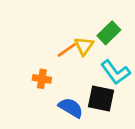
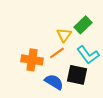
orange line: (67, 50) -> (57, 53), moved
orange cross: (42, 79) -> (32, 60), size x1.5

